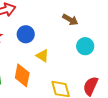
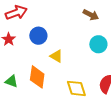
brown arrow: (70, 20) -> (91, 15), moved

